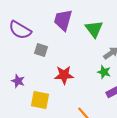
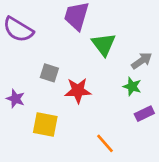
green triangle: (94, 29) -> (104, 44), moved
gray square: (41, 50) -> (49, 73), moved

